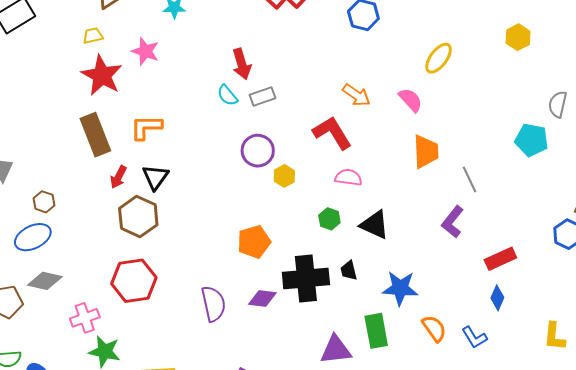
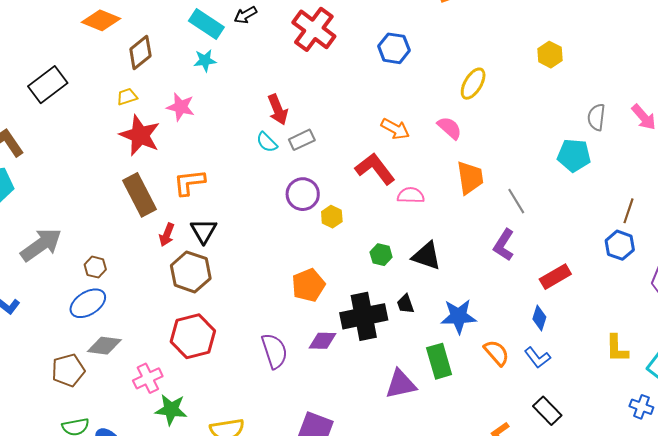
pink semicircle: (348, 177) -> (411, 195), moved
blue diamond: (497, 298) -> (539, 318), moved

